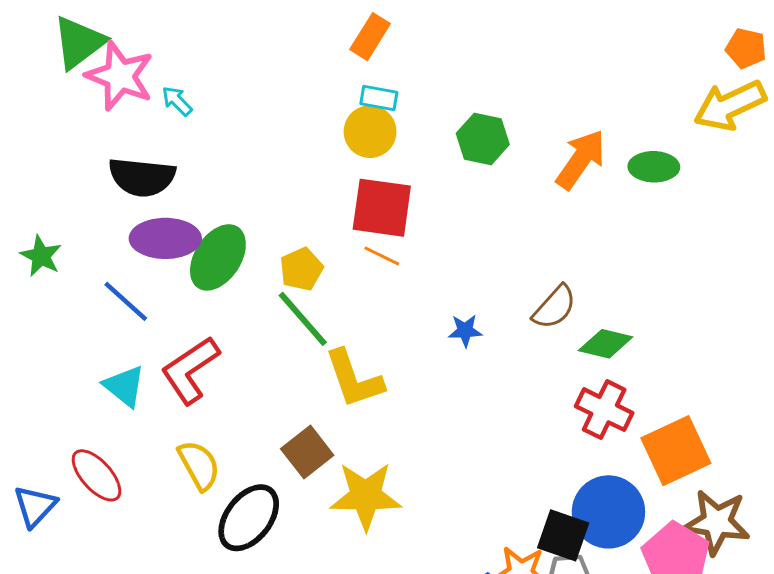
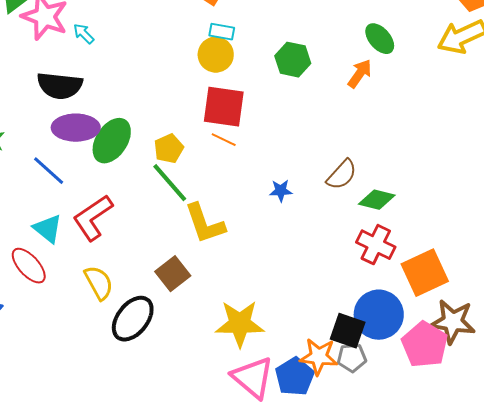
orange arrow: (581, 159) -> (360, 74), size x0.7
green ellipse: (654, 167) -> (380, 39), moved, turned 48
red ellipse: (97, 475) -> (29, 266), moved
yellow star: (366, 496) -> (240, 324), moved

